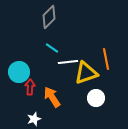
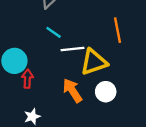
orange line: (106, 59) -> (118, 30), moved
orange arrow: (52, 97) -> (72, 90), moved

